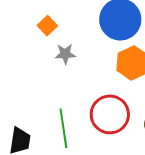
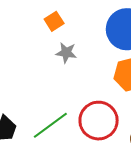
green line: (63, 128) -> (50, 125), turned 51

